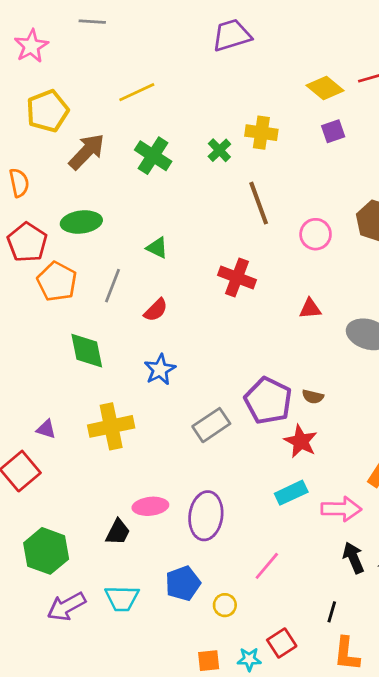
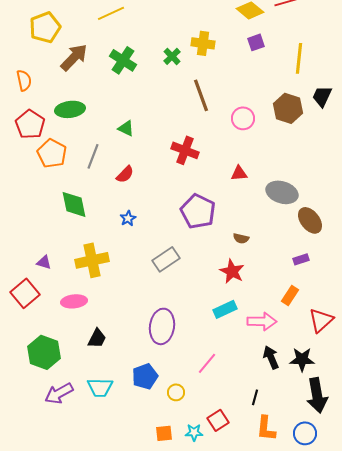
blue star: (160, 370) -> (128, 218), size x0.7
purple pentagon: (268, 401) -> (198, 211), moved
pink ellipse: (150, 506) -> (74, 301), moved

